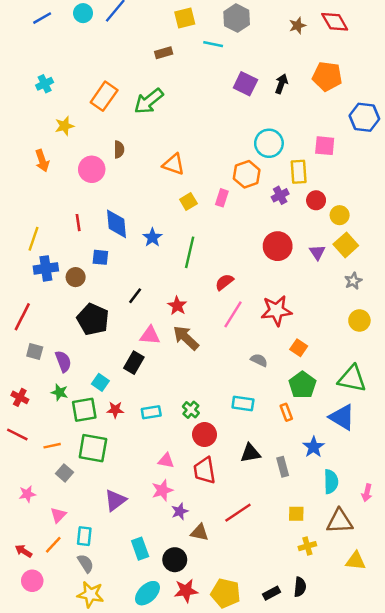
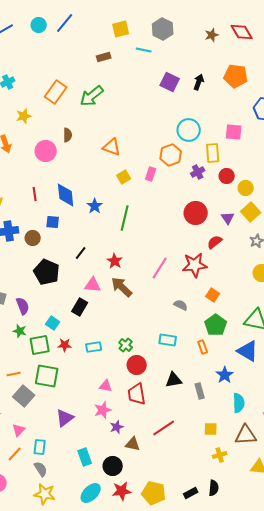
red semicircle: (224, 282) -> (215, 242), moved
gray square: (64, 473) -> (24, 396), size x1.5

